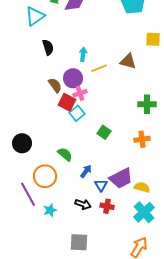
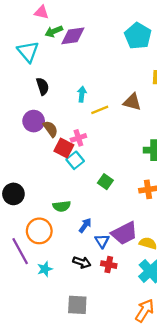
cyan triangle: (35, 16) -> (28, 52), turned -35
purple circle: (73, 78) -> (34, 121), moved
green semicircle: (65, 154) -> (62, 206), turned 133

